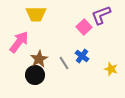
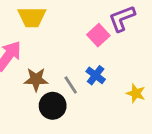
brown star: (39, 59) -> (36, 79), turned 30
black circle: (35, 75) -> (53, 106), moved

